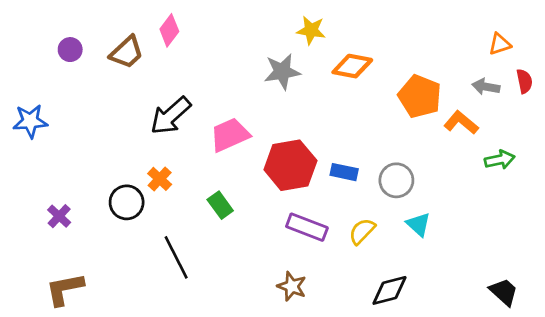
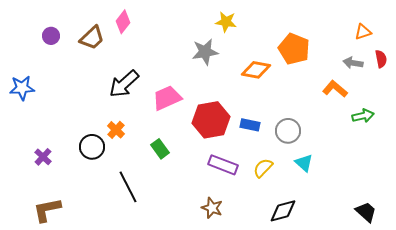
orange diamond: (352, 66) -> (256, 70), moved
orange pentagon: (420, 96) -> (294, 49), moved

